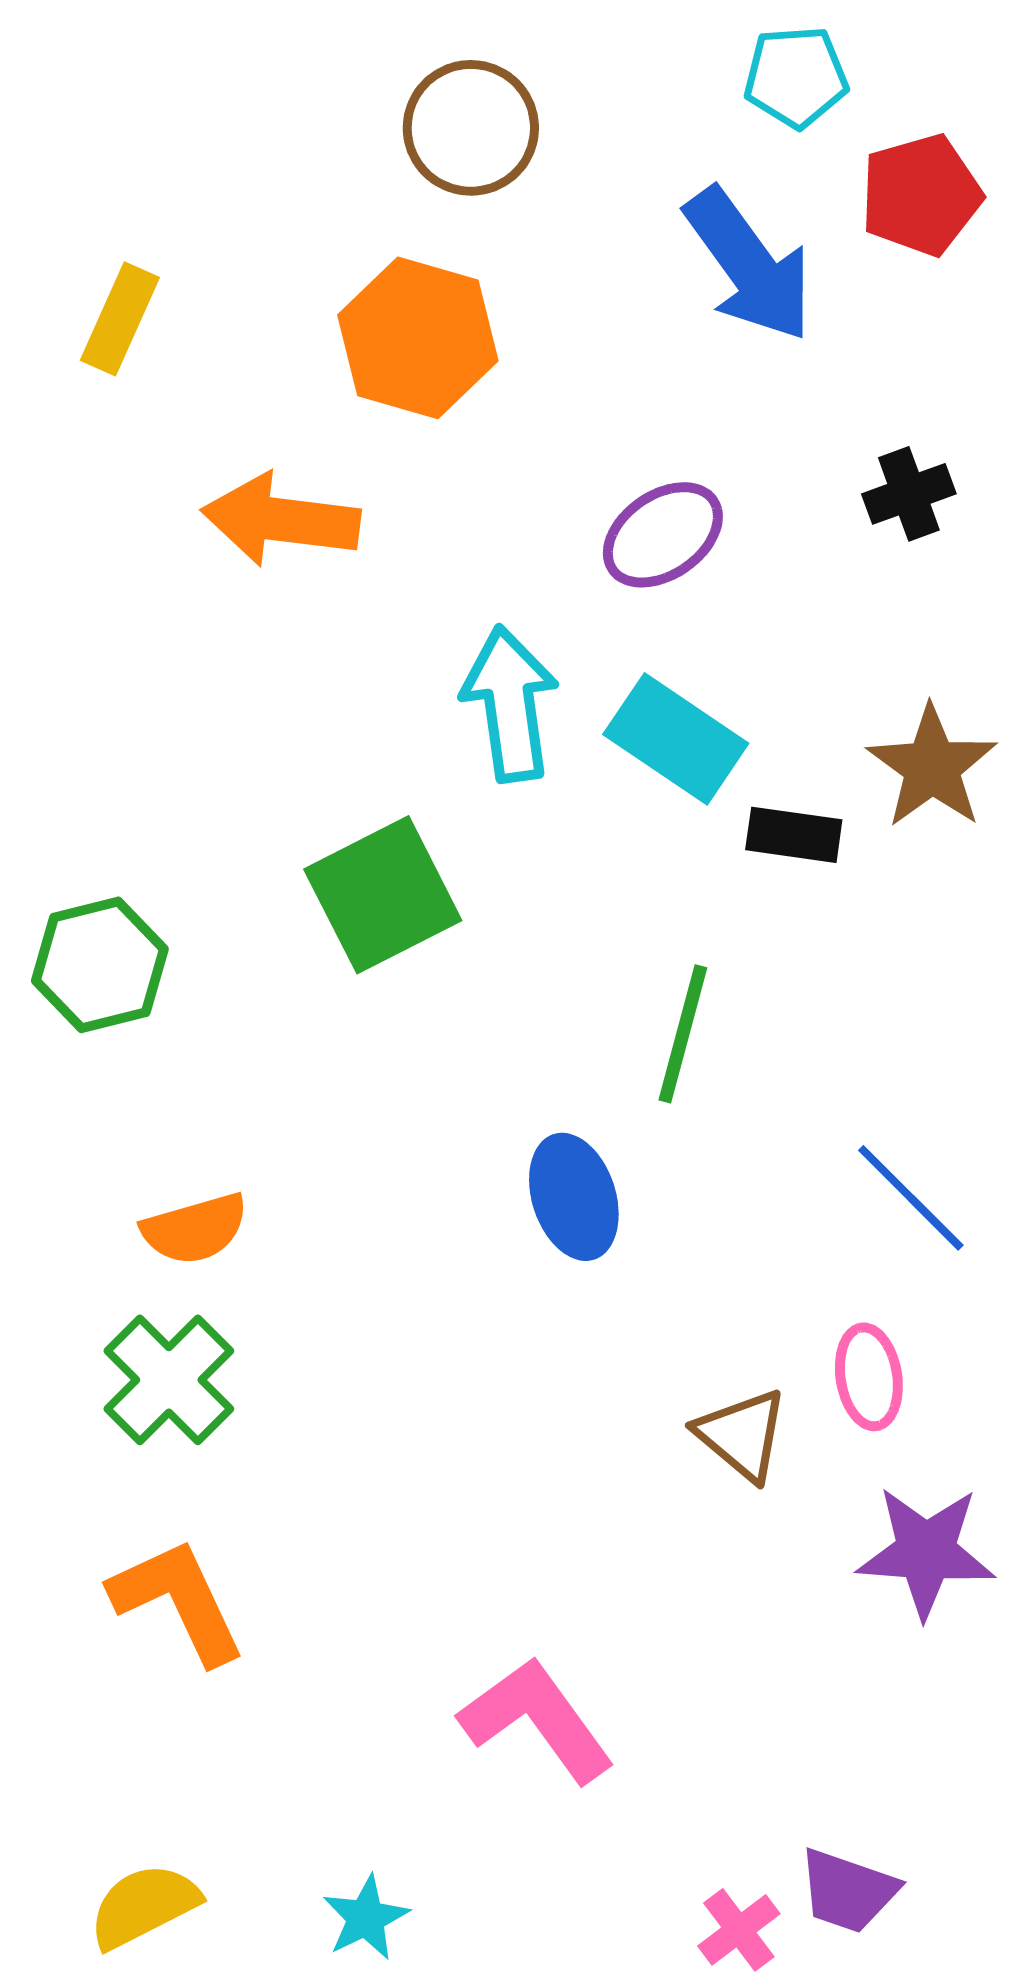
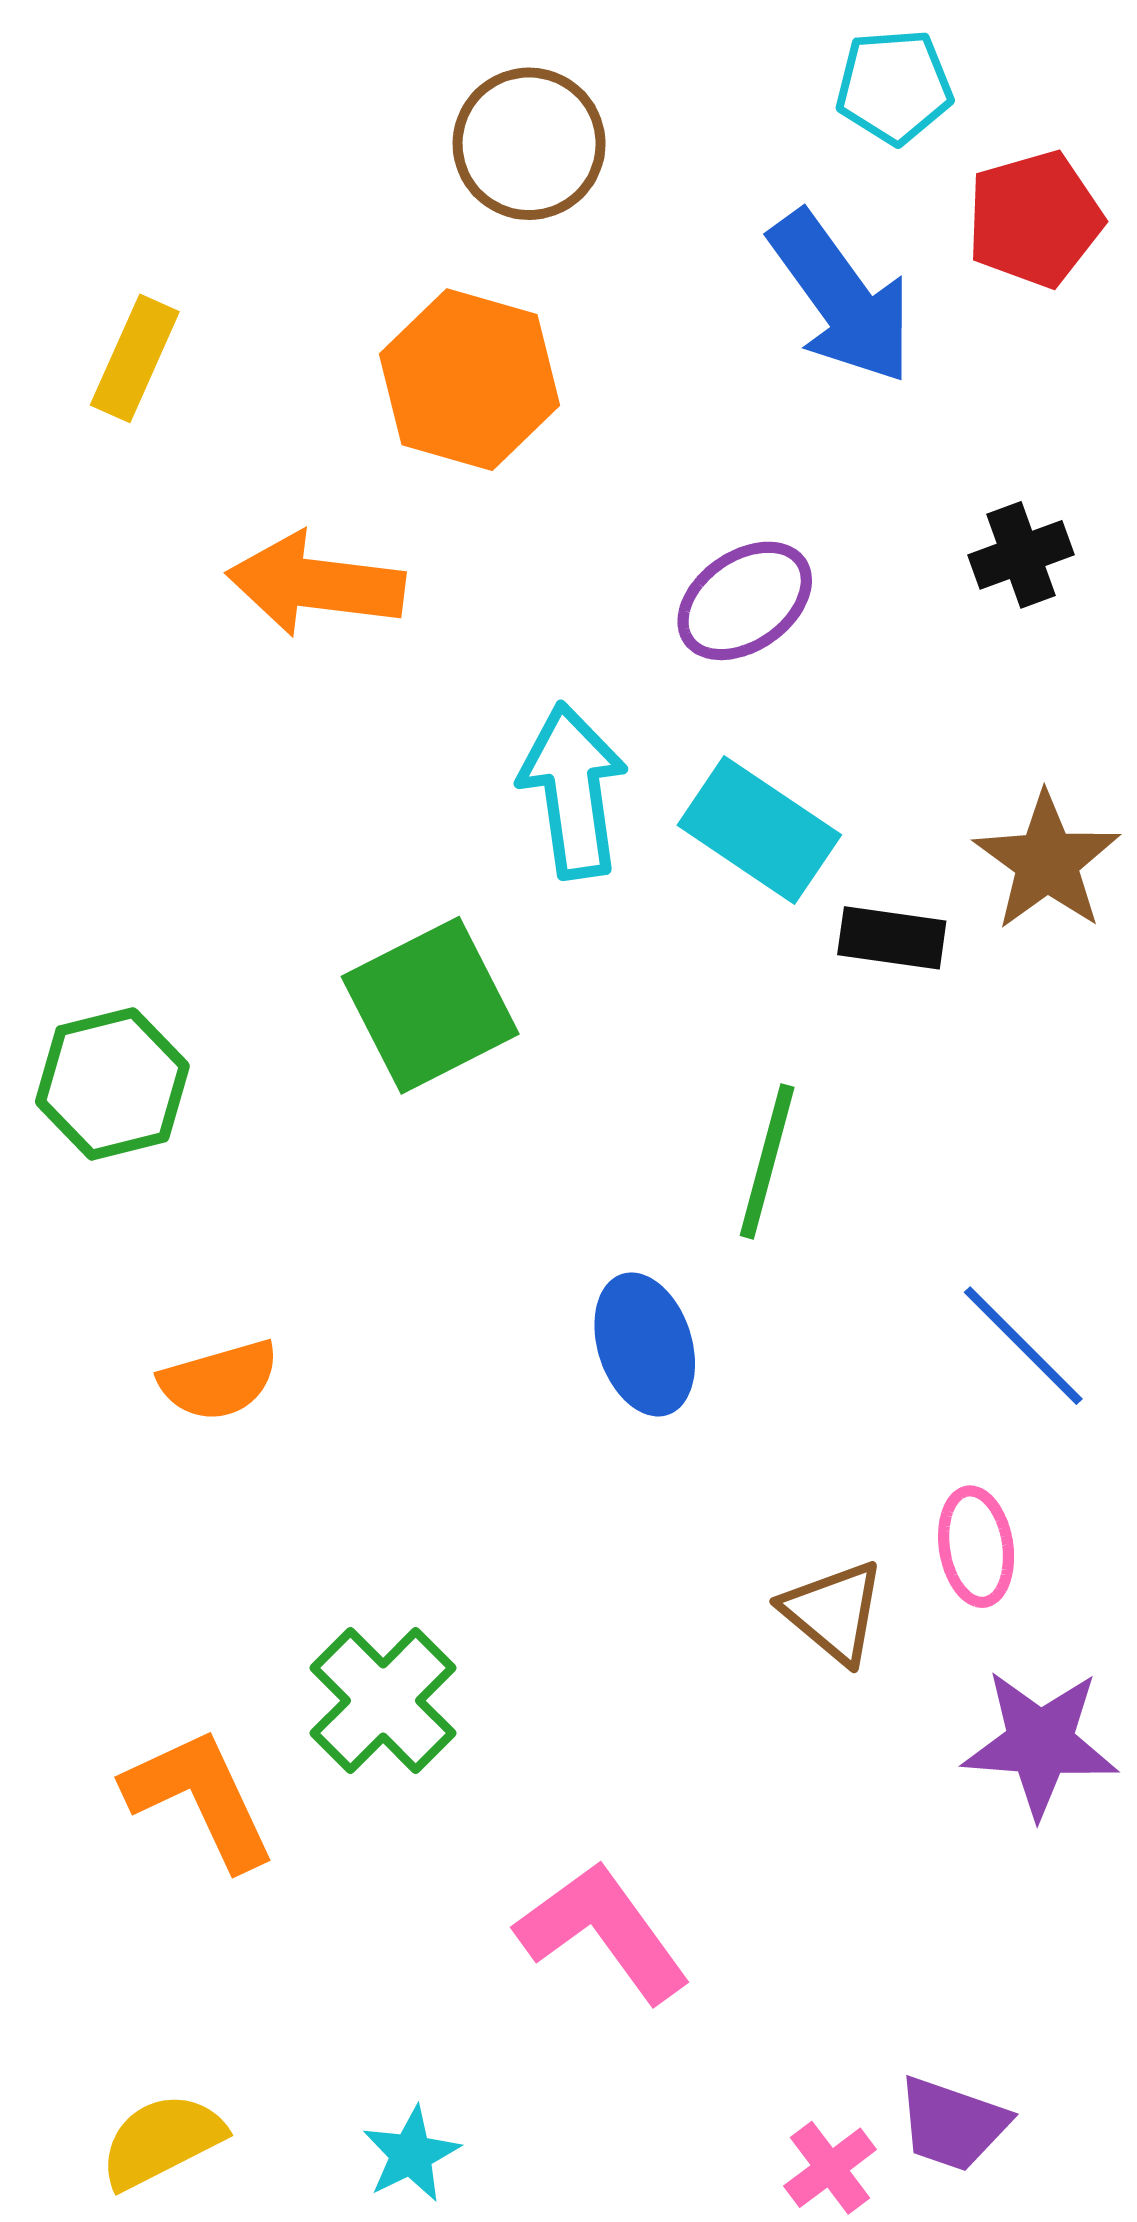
green cross: (169, 1380) -> (383, 1701), moved

